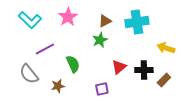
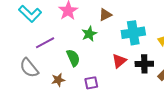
cyan cross: (137, 22) -> (133, 33), moved
green star: (100, 40) -> (89, 34), moved
purple square: (102, 89) -> (91, 83), moved

